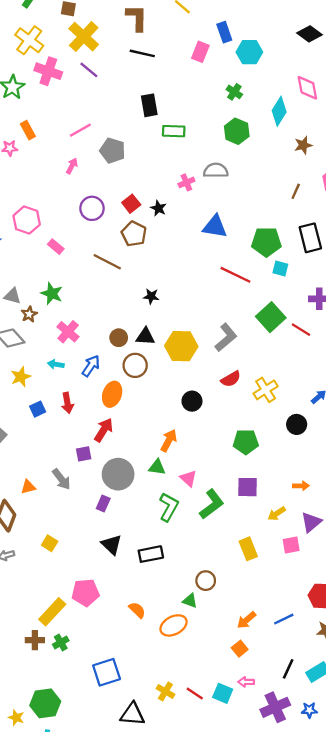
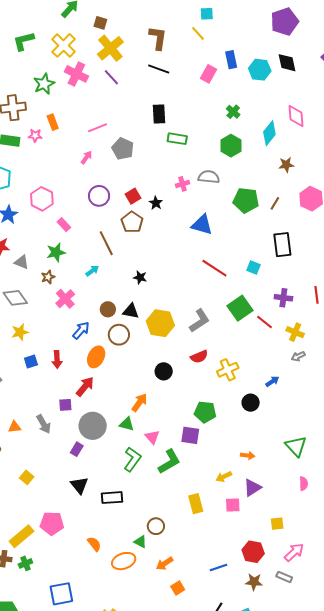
black diamond: (310, 34) -> (287, 63), moved, turned 35
cyan hexagon: (249, 52) -> (260, 70), moved
green pentagon: (266, 242) -> (246, 200), moved
brown line: (107, 262) -> (106, 243), turned 30
green star: (52, 294) -> (56, 252), moved, turned 30
brown star: (29, 314) -> (48, 277), moved
cyan arrow: (56, 364) -> (92, 271), moved, turned 128
purple square: (247, 487) -> (190, 435), moved
orange arrow: (246, 620) -> (165, 564), moved

